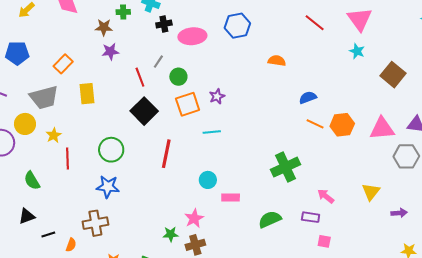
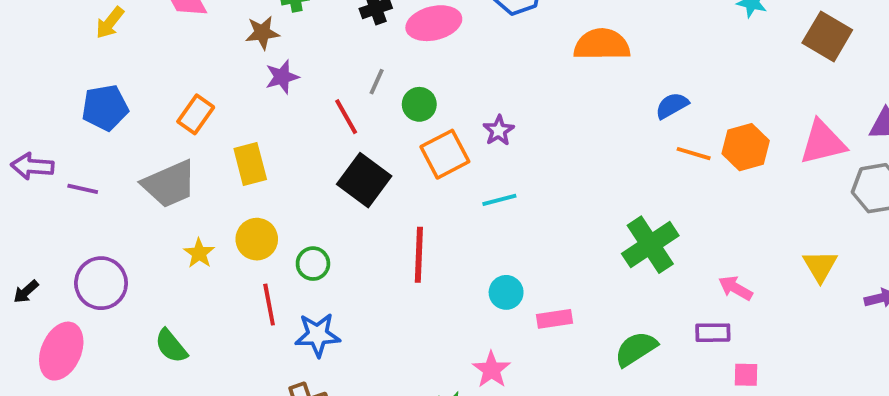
orange semicircle: (277, 61) -> (602, 45), size x1.6
yellow circle: (25, 124) -> (257, 239), moved
green circle: (111, 150) -> (313, 264), size x0.7
red line: (67, 158) -> (269, 305), moved

